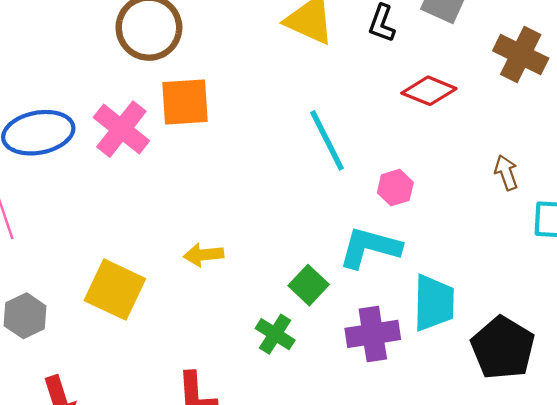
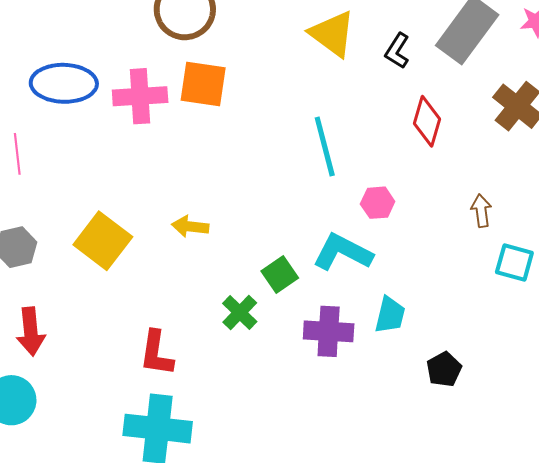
red diamond: (429, 91) -> (427, 121), turned 72
pink cross: (121, 129) -> (140, 96), turned 36
cyan trapezoid: (434, 303) -> (390, 315), size x0.7
black pentagon: (503, 348) -> (444, 369), size x0.6

